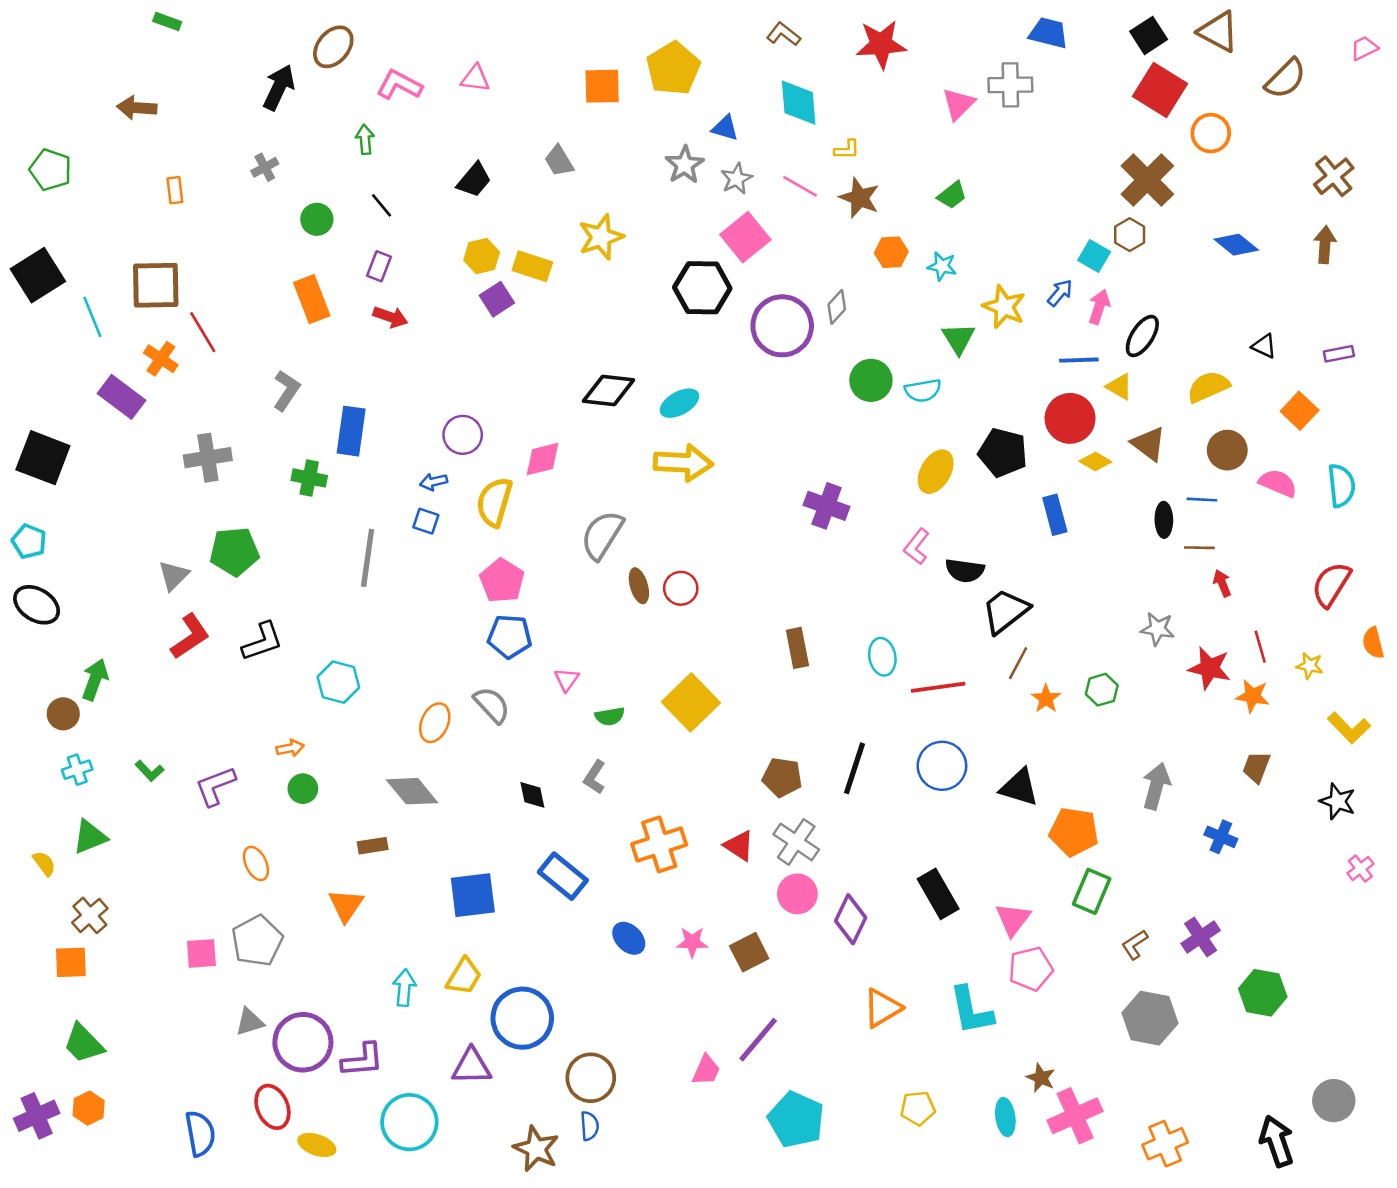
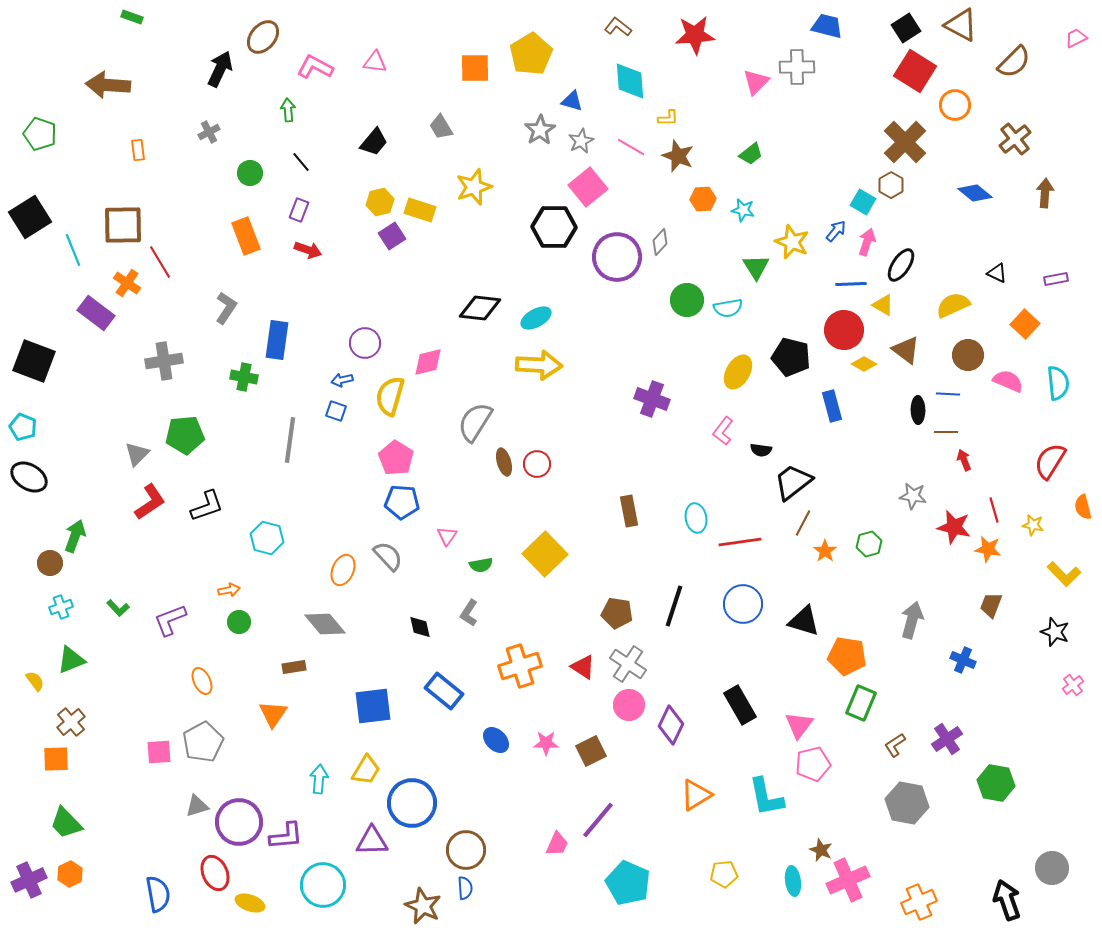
brown arrow: (137, 108) -> (108, 85), size x1.4
brown cross: (1334, 176) -> (1015, 139), moved
black semicircle: (965, 571) -> (761, 450), size x0.7

